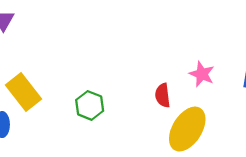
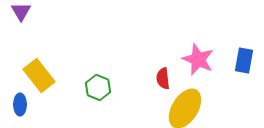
pink star: (202, 74) -> (198, 59), size x1.4

